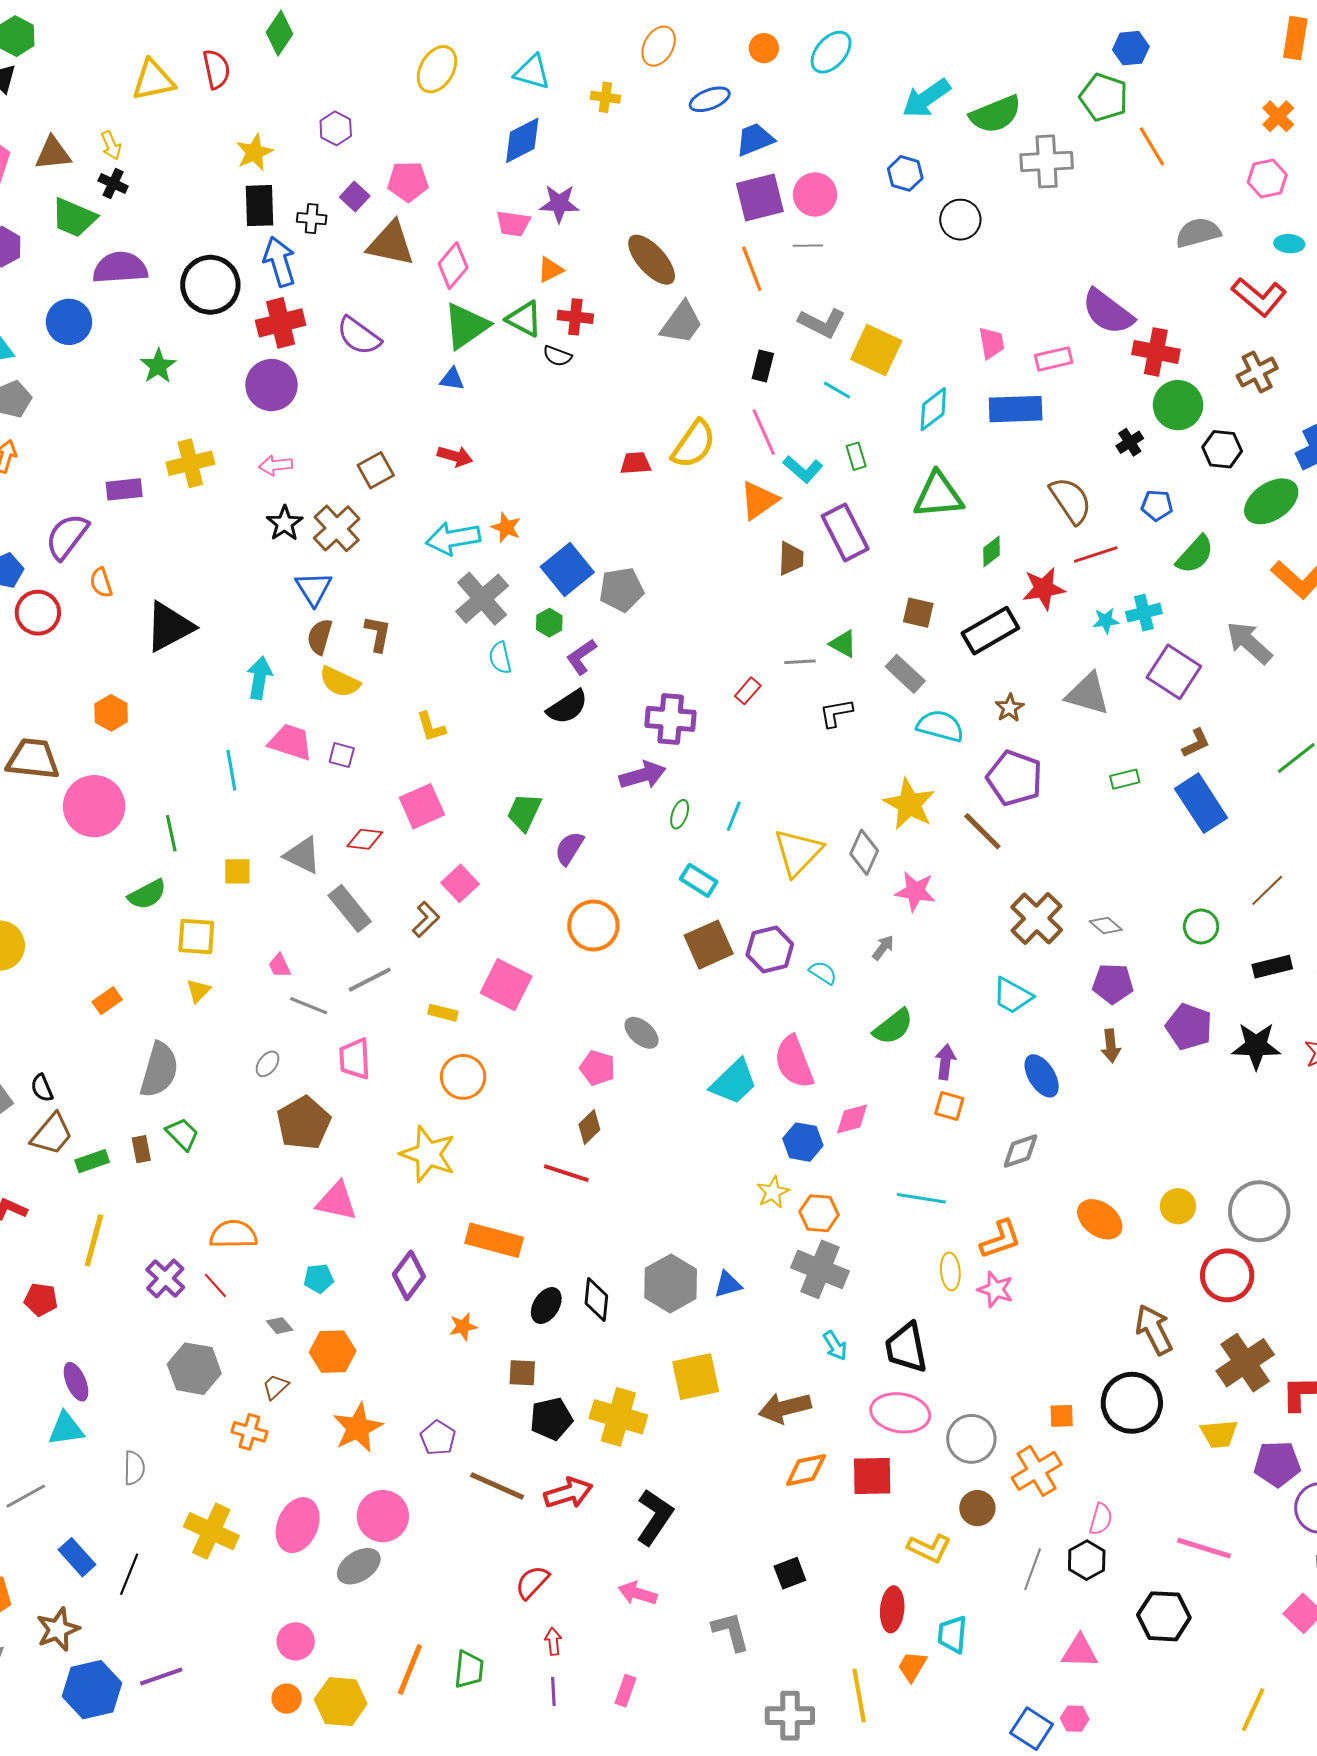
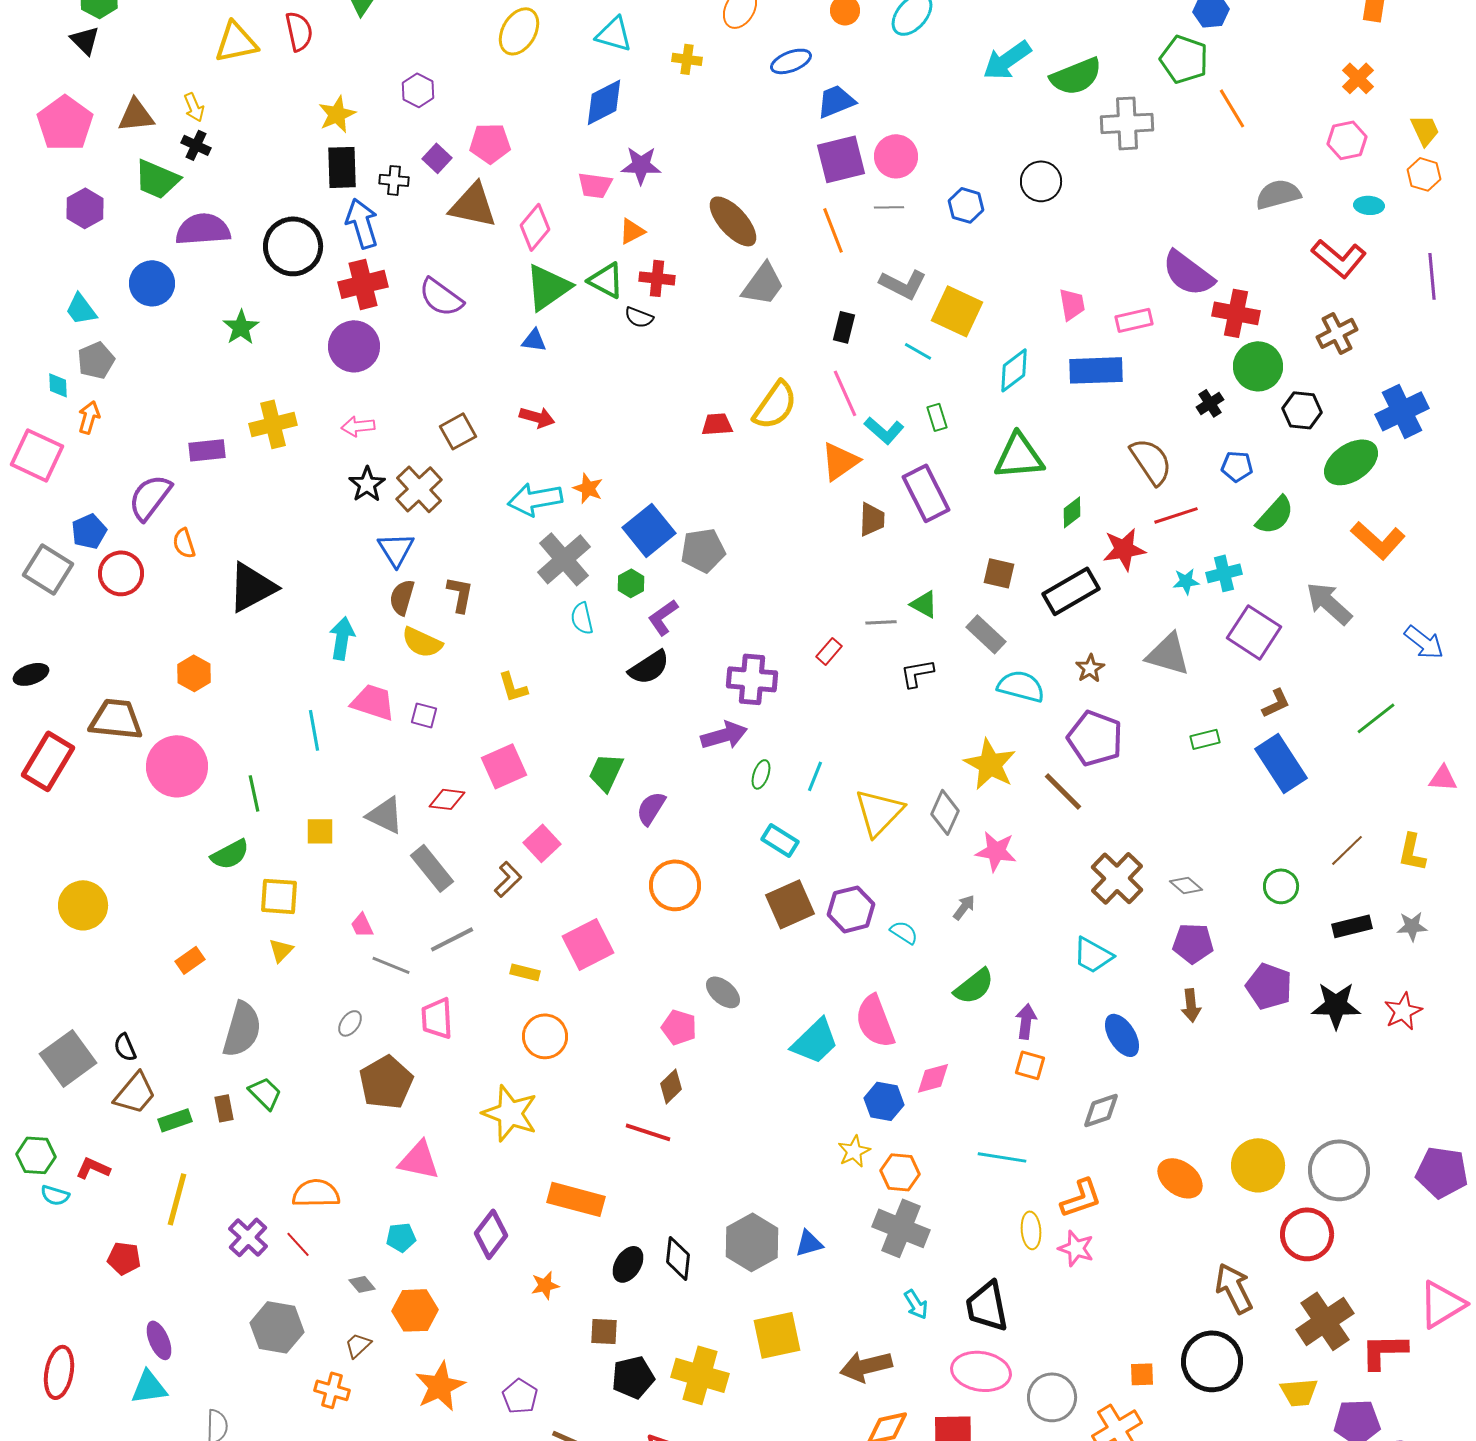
blue hexagon: (905, 173) -> (966, 205), moved
pink square: (506, 985) -> (588, 944), turned 36
yellow circle: (1178, 1206) -> (1258, 1165), size x1.5

